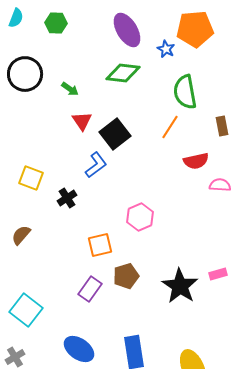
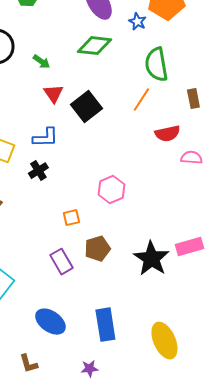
blue L-shape: (96, 165) -> (45, 138), moved, turned 36
orange square: (100, 245) -> (71, 218), size x0.7
pink rectangle: (218, 274) -> (189, 247), size x1.5
purple rectangle: (90, 289) -> (61, 262), turned -65

